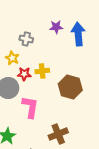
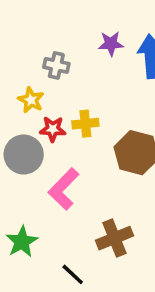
pink L-shape: (30, 107) -> (64, 189), turned -145

